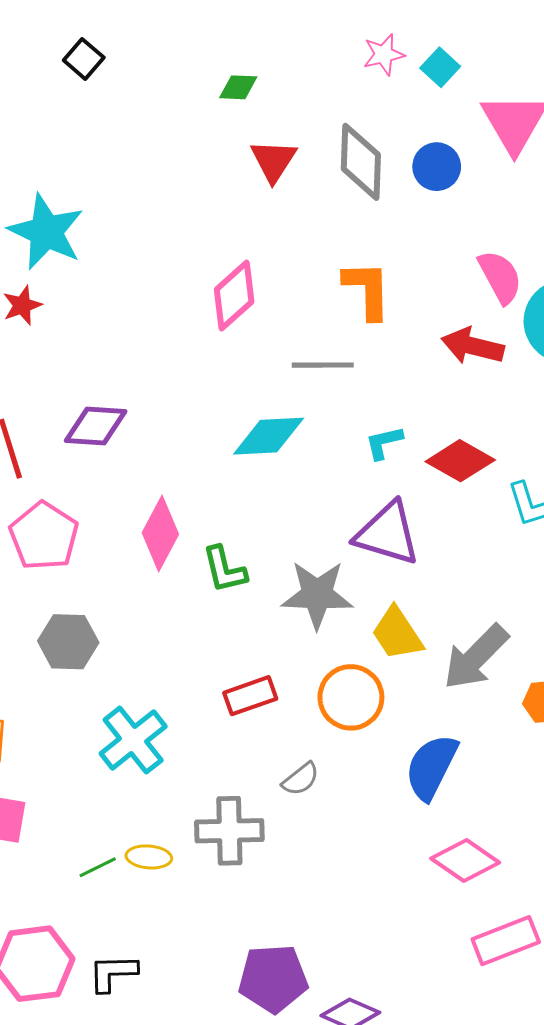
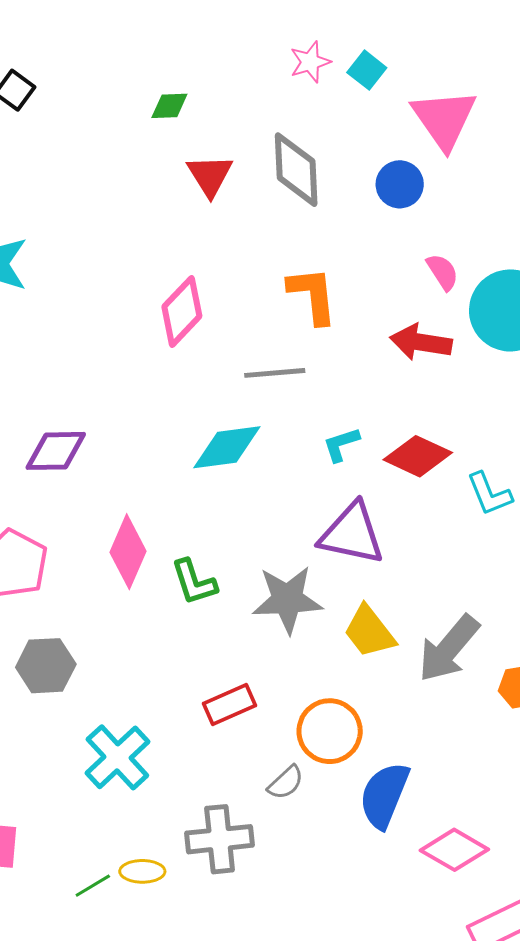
blue circle: (437, 167) -> (400, 184), moved
pink semicircle: (500, 277) -> (442, 272), size x0.7
orange circle: (351, 697) -> (330, 731), moved
blue semicircle: (431, 767) -> (384, 795), moved

